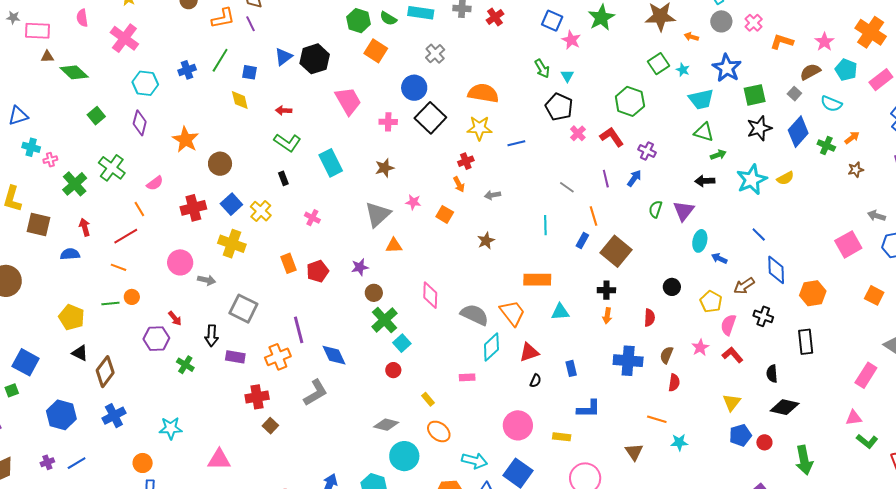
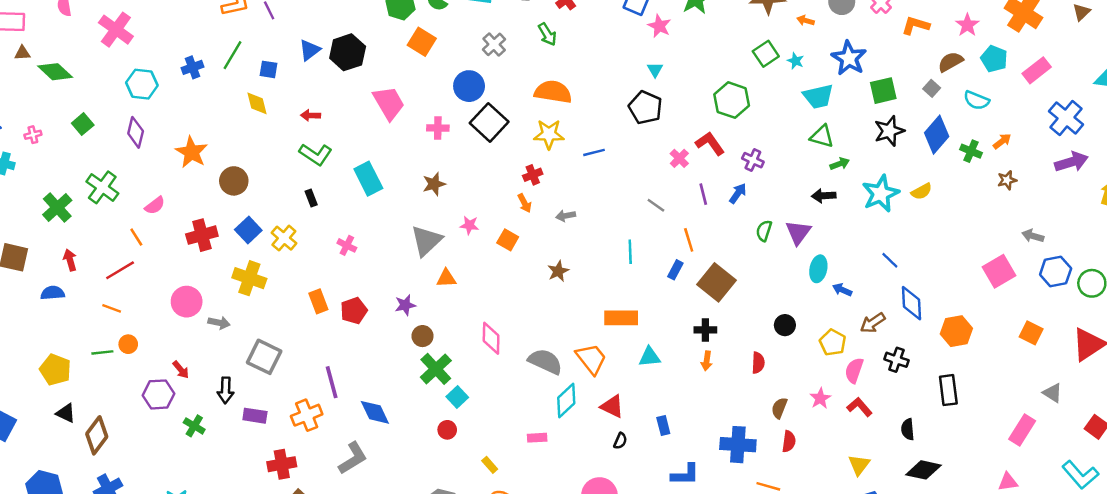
green arrow: (542, 69) -> (547, 34), moved
pink cross: (578, 133) -> (679, 158), moved
pink cross: (50, 160) -> (33, 135), moved
red triangle: (529, 352) -> (612, 406), turned 45
blue cross: (628, 361) -> (738, 445), moved

